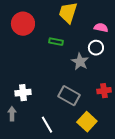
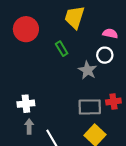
green rectangle: (56, 42) -> (62, 49), turned 48
gray rectangle: (69, 96) -> (90, 107), moved, turned -30
gray arrow: (12, 114) -> (29, 126), moved

